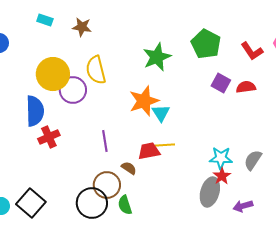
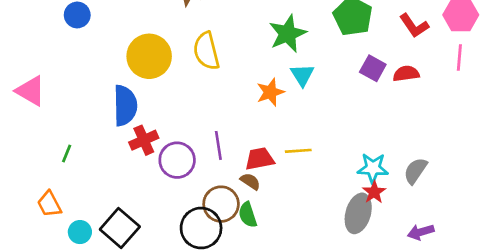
purple circle: (73, 90) -> (177, 160), moved
orange star: (144, 101) -> (270, 92), size x0.7
cyan triangle: (161, 113) -> (302, 75), moved
red trapezoid: (149, 151) -> (260, 159), moved
green semicircle: (125, 205) -> (248, 215), moved
purple arrow: (243, 206) -> (421, 232), moved

